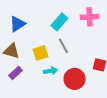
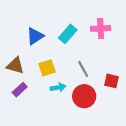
blue triangle: (17, 24) -> (35, 36), moved
gray line: (63, 46) -> (83, 69), moved

